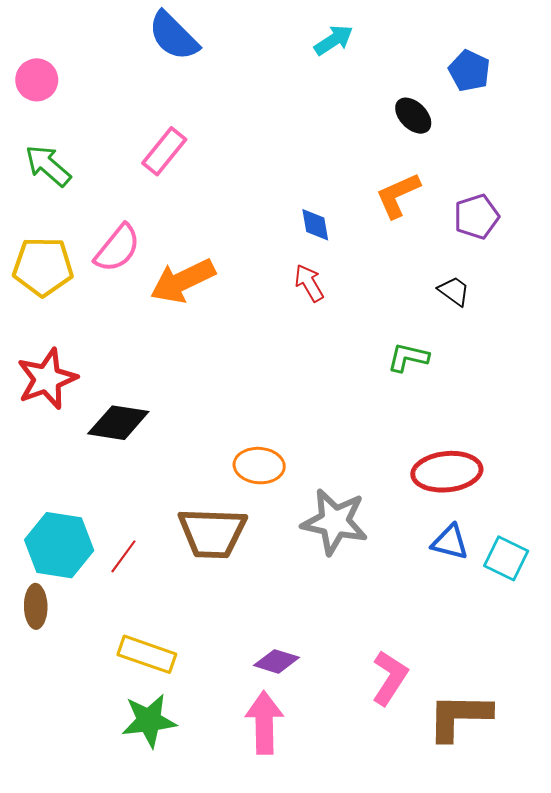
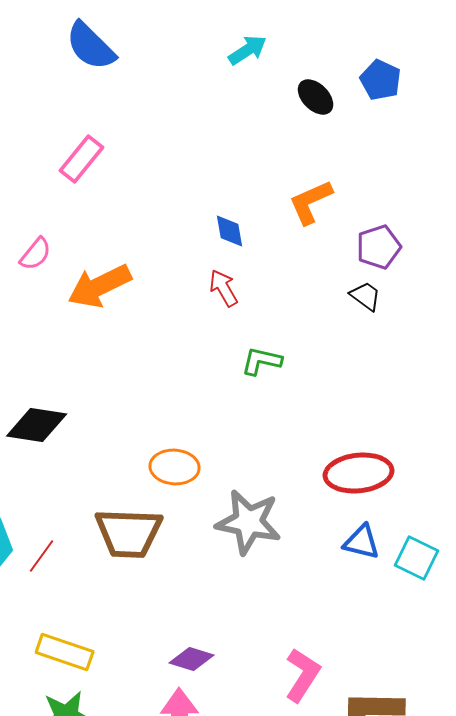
black ellipse: (413, 116) -> (316, 97), moved
purple pentagon: (476, 217) -> (379, 247), moved
pink semicircle: (117, 248) -> (36, 254), size x0.7
green L-shape: (408, 357) -> (262, 361), moved

